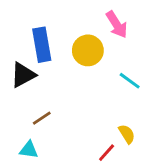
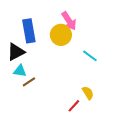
pink arrow: (117, 24) -> (69, 21), moved
cyan triangle: (29, 150) -> (20, 71), moved

